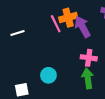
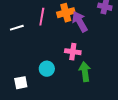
pink line: (56, 24) -> (42, 17), moved, turned 36
pink cross: (89, 58) -> (73, 52), moved

